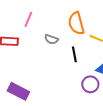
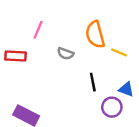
black line: (74, 54) -> (93, 82), moved

